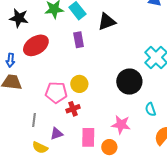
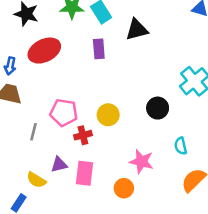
black circle: (129, 82) -> (158, 108), size x0.7
yellow circle: (79, 84) -> (108, 115), moved
gray line: (34, 120) -> (33, 132), moved
pink rectangle: (88, 137) -> (84, 173), moved

